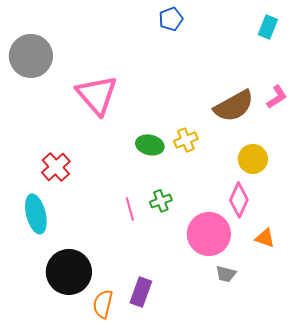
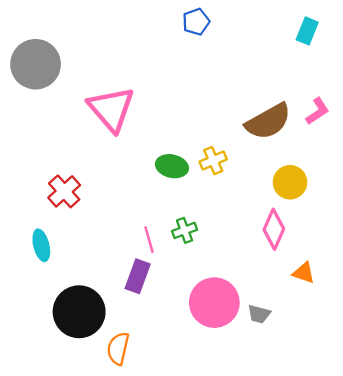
cyan ellipse: (36, 214) -> (41, 245), size x0.7
pink circle: (209, 234) -> (214, 303), moved
purple rectangle: (141, 292) -> (138, 276), moved

